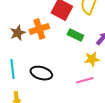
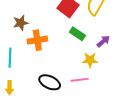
orange cross: (39, 29) -> (37, 40), moved
black ellipse: (41, 73) -> (50, 82), moved

